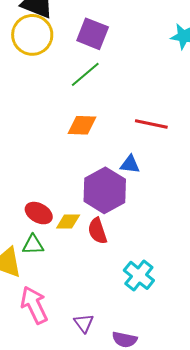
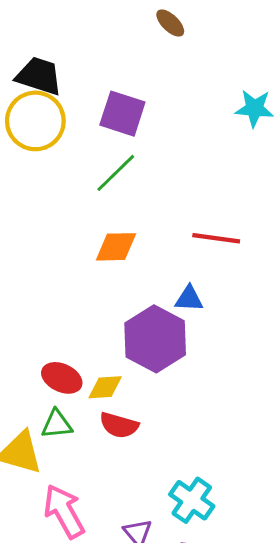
red semicircle: (97, 231) -> (119, 425), moved, turned -52
cyan cross: (139, 275) -> (192, 500), moved

